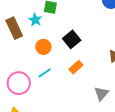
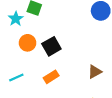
orange circle: (43, 47) -> (28, 43), moved

